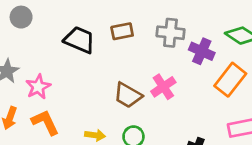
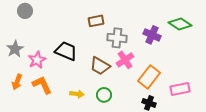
gray cross: (170, 33) -> (117, 38), moved
black trapezoid: (79, 40) -> (66, 51), moved
orange rectangle: (230, 80) -> (149, 77), moved

